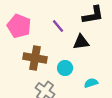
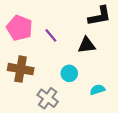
purple line: (58, 26) -> (51, 35), moved
brown cross: (35, 58) -> (21, 69), moved

